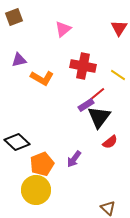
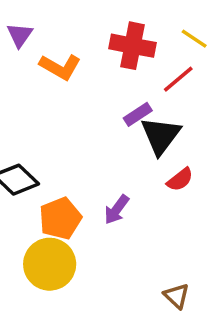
purple triangle: (19, 60) -> (20, 35), turned -42
yellow line: (118, 75) -> (194, 39), moved
red line: (96, 95) -> (178, 79), moved

